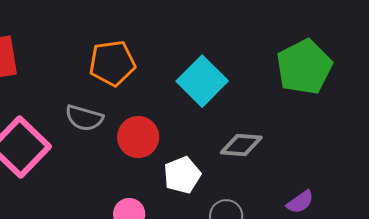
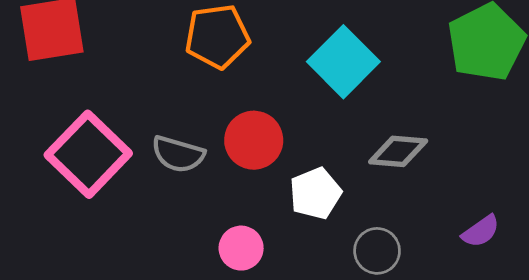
gray semicircle: (84, 118) -> (178, 154), moved

